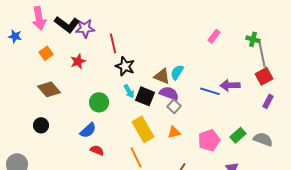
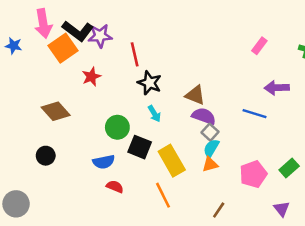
orange square: (46, 53) -> (63, 48), moved, size x1.6
cyan semicircle: (177, 72) -> (211, 148), moved
purple arrow: (230, 85) -> (277, 88), moved
black square: (145, 96) -> (140, 147), moved
blue semicircle: (88, 130) -> (104, 162), turned 30

